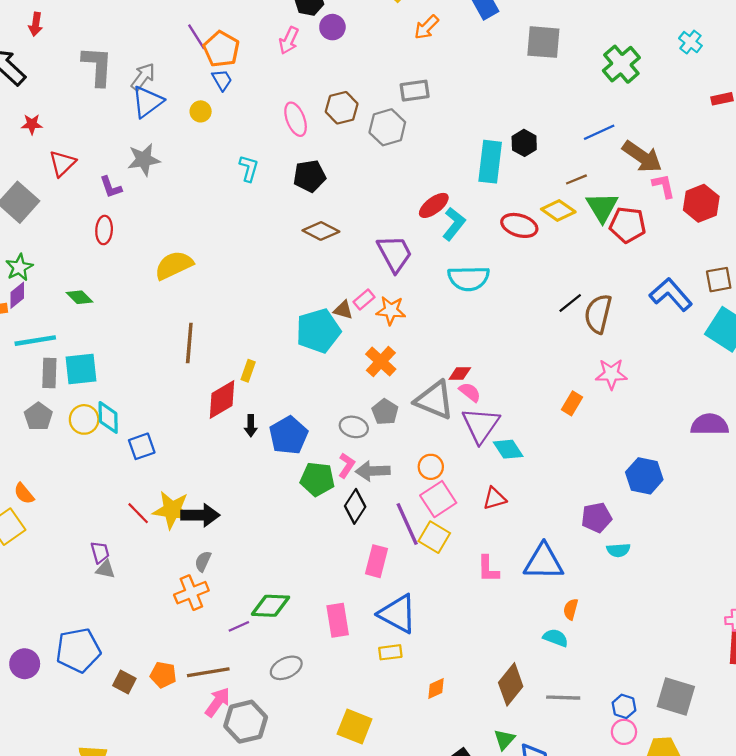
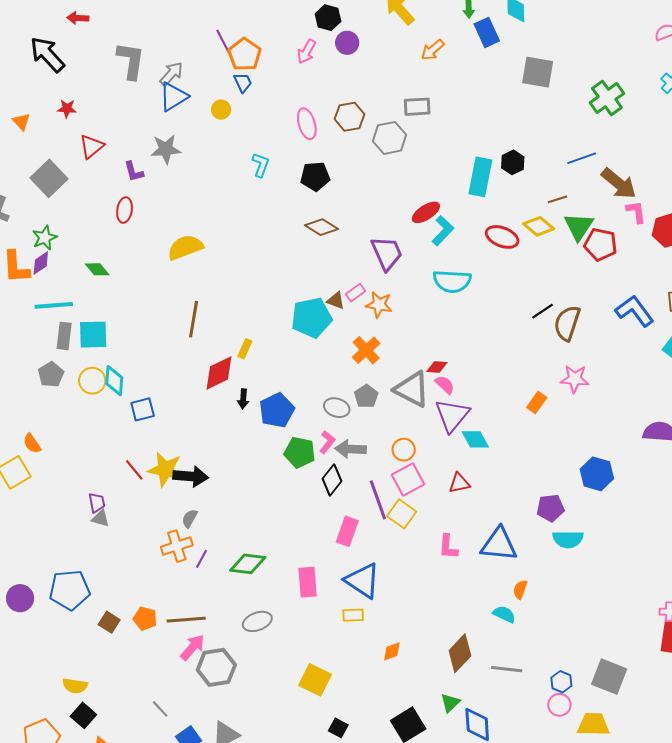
red arrow: (36, 24) -> (78, 18), turned 80
cyan semicircle: (618, 550) -> (568, 539), size x1.4
purple line: (239, 626) -> (201, 559), moved, turned -42

